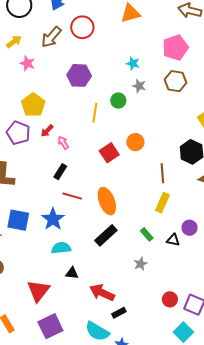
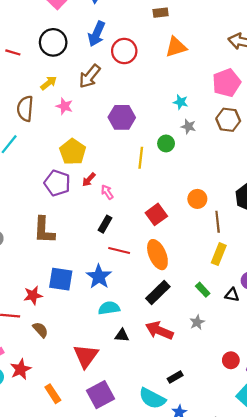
red circle: (82, 27) -> (124, 51), moved
orange circle: (135, 142) -> (197, 199), moved
red square: (109, 153) -> (156, 214), moved
red arrow: (102, 293) -> (159, 330), moved

